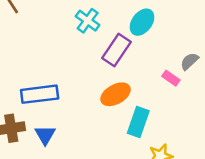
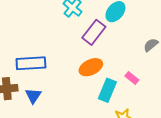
pink rectangle: (171, 78) -> (132, 78), moved

